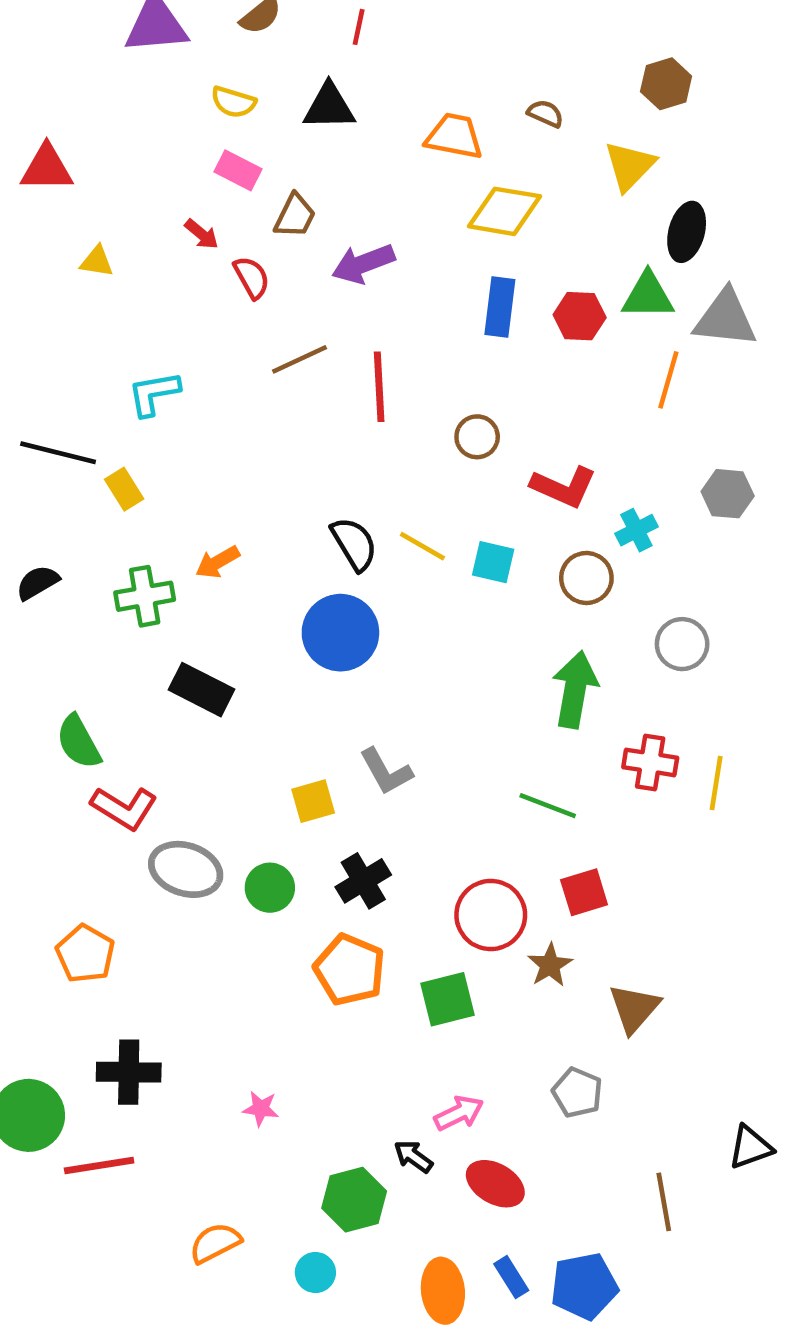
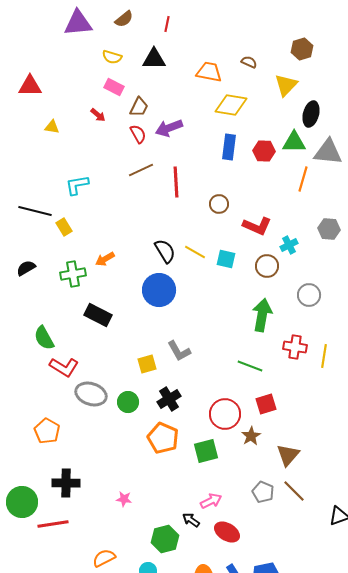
red semicircle: (252, 277) -> (138, 134), moved
brown line: (664, 1202) -> (294, 491), moved, turned -35

